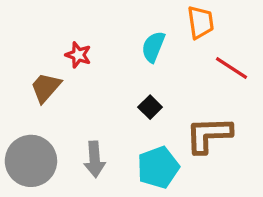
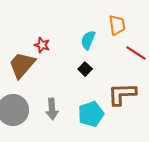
brown trapezoid: (46, 88) -> (22, 65), size x1.4
black square: (150, 107) -> (85, 69), moved

